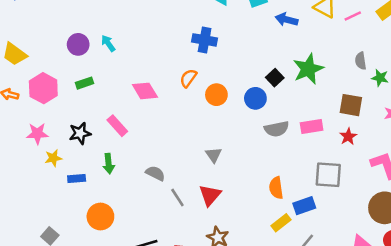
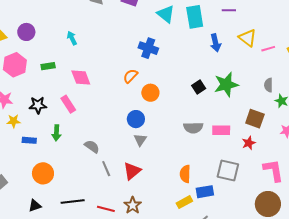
blue arrow: (286, 20) -> (216, 43), turned -126
purple circle: (78, 44) -> (26, 32), moved
pink diamond: (145, 91) -> (81, 77), moved
blue circle: (255, 98) -> (136, 119), moved

